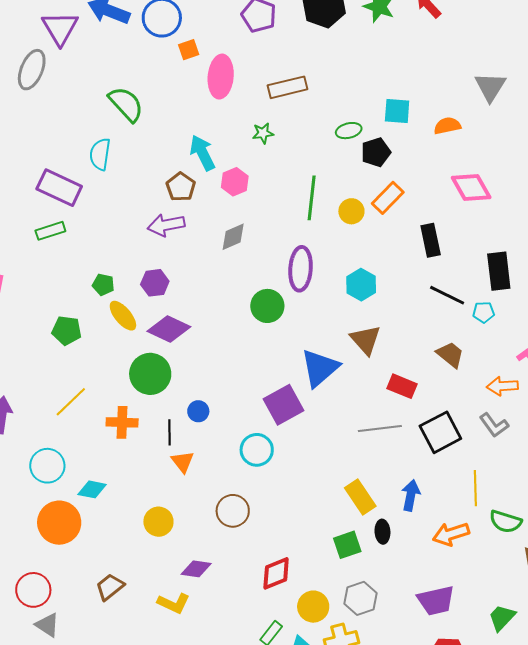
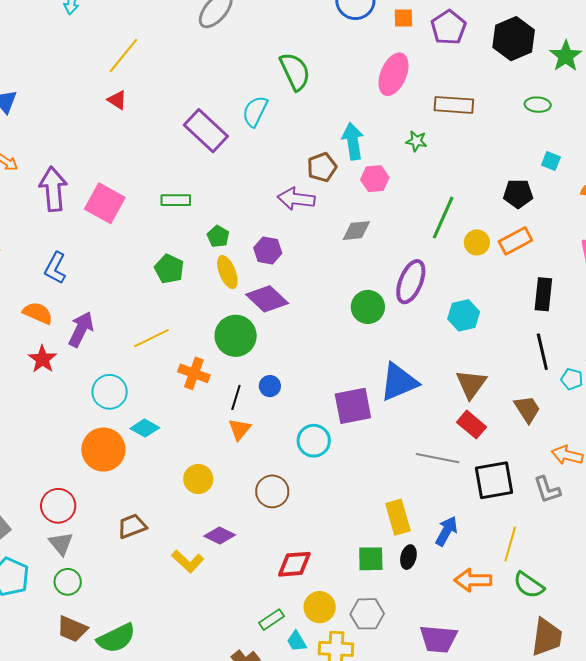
orange square: (189, 50) -> (403, 18), moved
cyan square: (397, 111) -> (551, 161), size x0.7
green ellipse: (349, 131) -> (538, 105), moved
green rectangle: (50, 231) -> (176, 200), moved
black line: (447, 295) -> (542, 352), turned 33
brown triangle: (366, 340) -> (471, 384), moved

